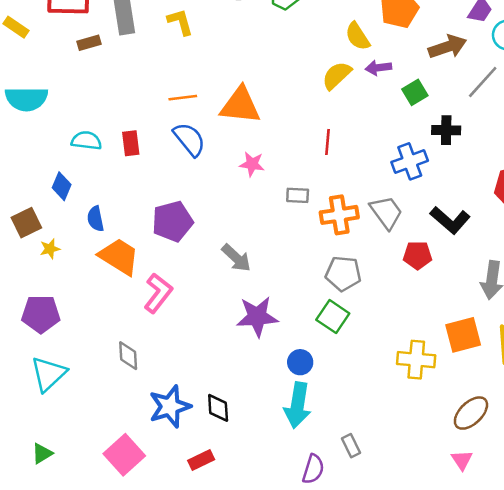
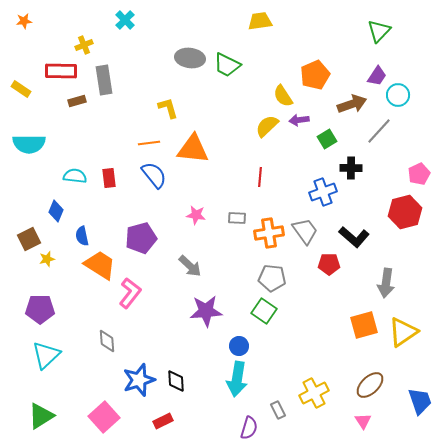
yellow L-shape: (180, 22) -> (168, 108), moved
pink star: (252, 164) -> (196, 215), moved
yellow cross: (416, 360) -> (314, 393), moved, turned -32
green triangle: (42, 453) -> (41, 416), size x1.6

